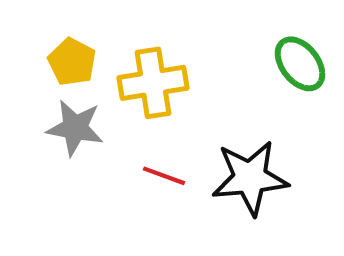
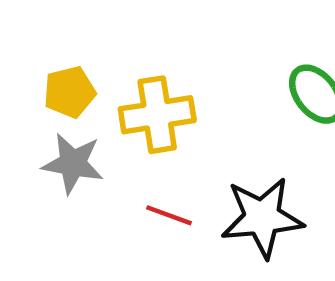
yellow pentagon: (72, 62) -> (70, 92), turned 30

